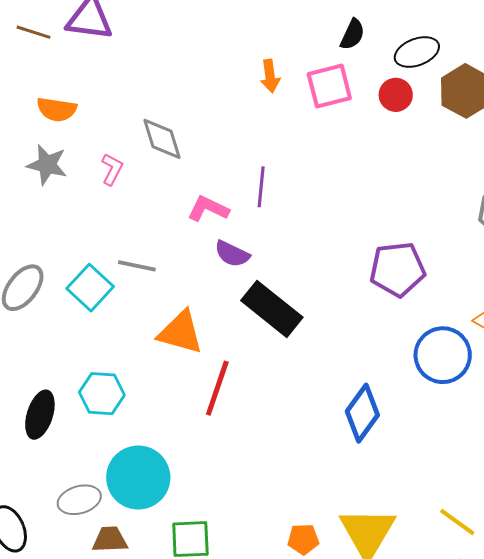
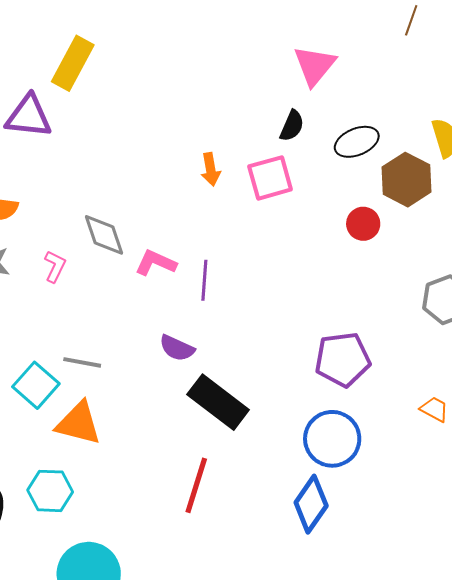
red circle: (396, 95) -> (363, 224), moved
pink L-shape: (208, 209) -> (156, 263), moved
orange triangle: (180, 332) -> (79, 423), moved
blue circle: (443, 355) -> (332, 439), moved
red line: (217, 388) -> (196, 485), moved

